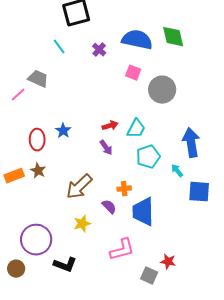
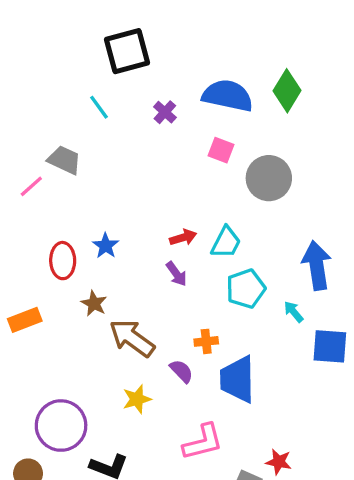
green diamond: (173, 37) -> (287, 91), turned 45
brown star: (38, 171) -> (94, 303), moved
brown arrow: (79, 187) -> (132, 338), turned 80

